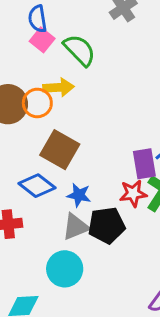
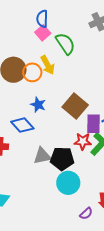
yellow arrow: (58, 87) -> (48, 65), turned 54
brown square: (60, 150) -> (75, 106), moved
blue star: (79, 195) -> (38, 105), moved
cyan circle: (65, 269) -> (68, 183), moved

